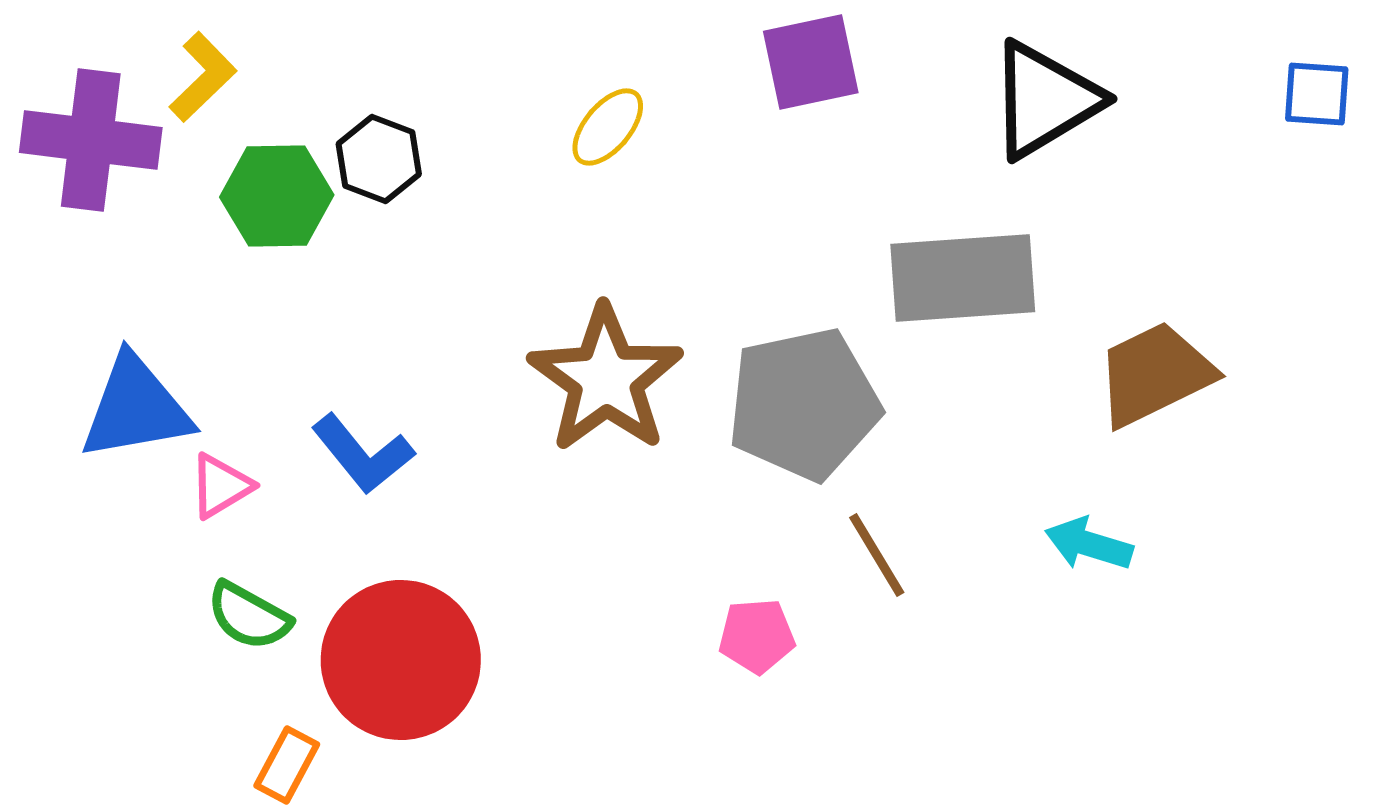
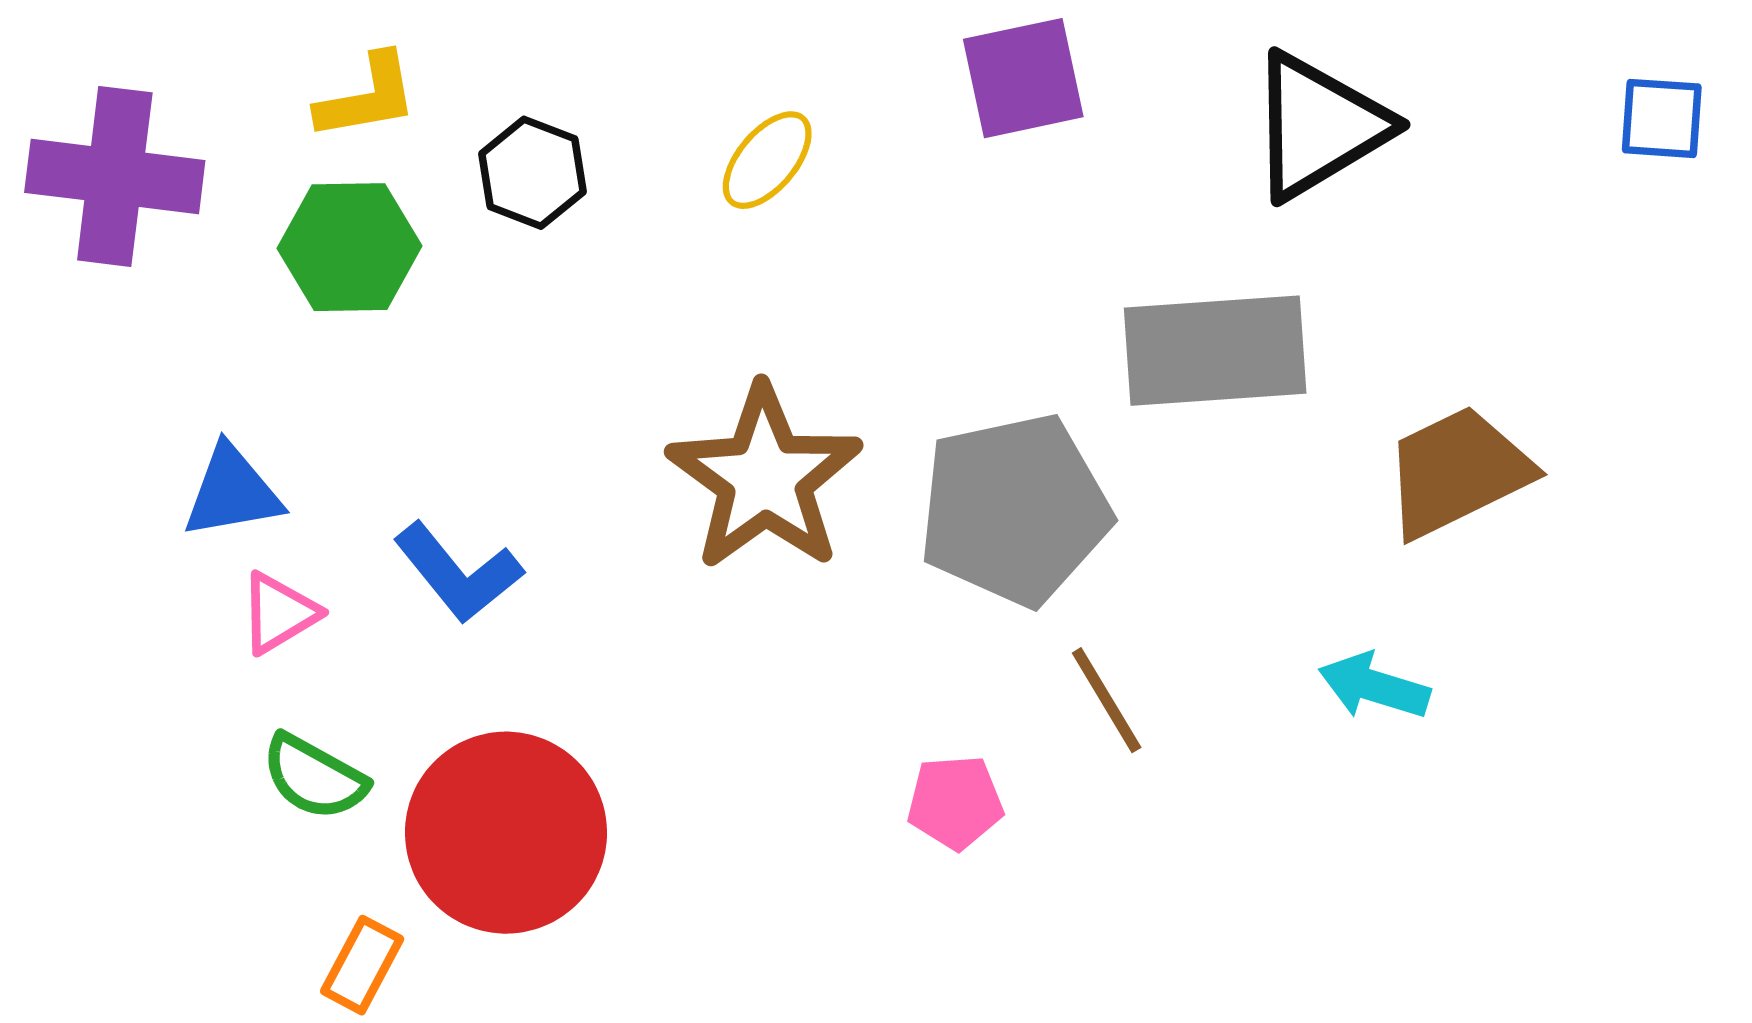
yellow L-shape: (203, 77) -> (367, 97), moved, turned 34
black hexagon: (379, 159) -> (532, 173), moved
blue triangle: (136, 408) -> (232, 492), moved, size x0.7

